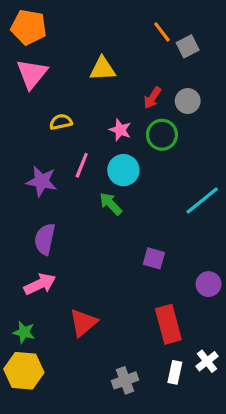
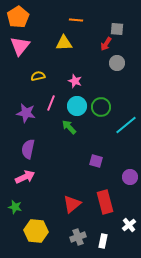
orange pentagon: (29, 27) -> (18, 17), turned 30
orange line: (162, 32) -> (76, 20), moved, turned -48
gray square: (188, 46) -> (117, 29), turned 32
red arrow: (152, 98) -> (106, 44), moved
green circle: (162, 135) -> (101, 107), moved
red triangle: (83, 323) -> (72, 204), moved
yellow hexagon: (24, 371) -> (36, 231), moved
white rectangle: (175, 372) -> (103, 241), moved

